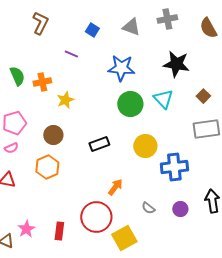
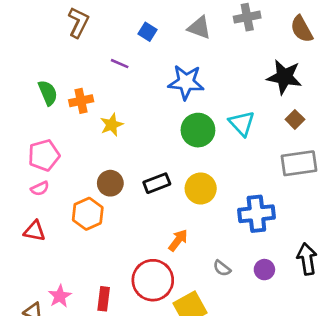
black star: (176, 64) -> (284, 77), moved
brown circle: (53, 135) -> (110, 183), moved
yellow circle: (145, 146) -> (201, 188), moved

